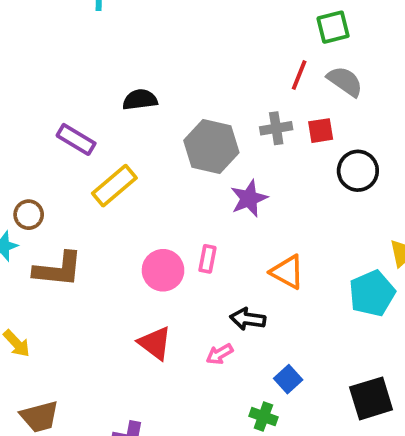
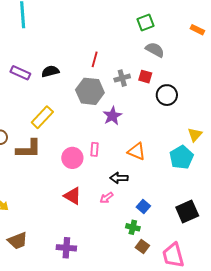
red line: (299, 75) -> (95, 59), moved
red square: (321, 131) -> (145, 77), turned 32
purple rectangle: (76, 139) -> (20, 73), moved
brown L-shape: (58, 269) -> (29, 149), moved

